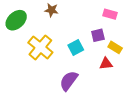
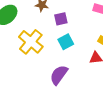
purple square: (98, 35) -> (61, 19), moved

